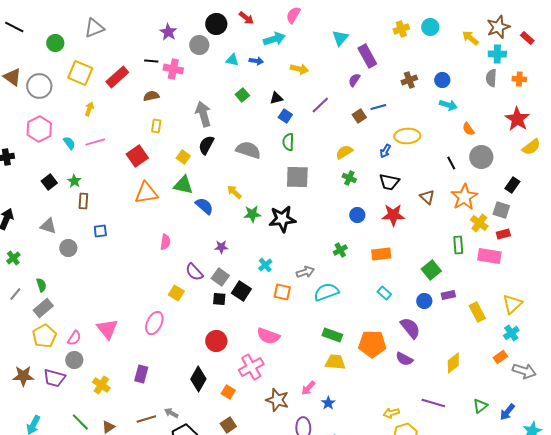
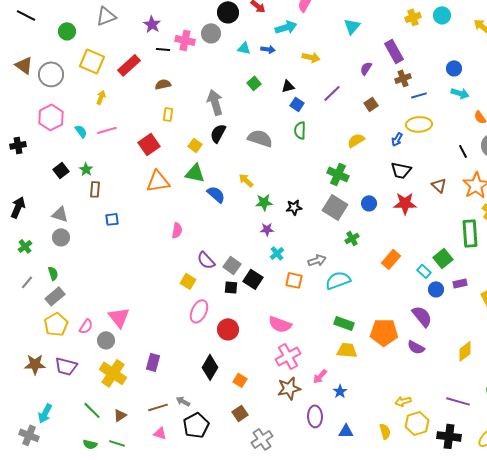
purple star: (168, 32) -> (152, 24), moved
purple rectangle: (367, 56) -> (394, 51), moved
pink cross: (173, 69) -> (185, 40), moved
brown cross: (409, 80) -> (403, 78), moved
blue line: (378, 107) -> (419, 95), moved
gray square: (297, 177) -> (335, 207), moved, turned 30
green cross: (349, 178) -> (338, 174), moved, size x1.5
black star: (282, 219) -> (294, 207), size x0.6
green rectangle: (458, 245) -> (470, 233), size x1.5
purple star: (221, 247) -> (267, 229), moved
gray circle: (68, 248) -> (61, 237), moved
orange rectangle: (381, 254) -> (391, 259), moved, turned -42
cyan rectangle: (384, 293) -> (424, 271), moved
pink ellipse: (154, 323) -> (199, 311), moved
gray circle: (74, 360) -> (106, 340), moved
pink cross: (251, 367) -> (288, 356), moved
yellow cross: (101, 385) -> (113, 373), size x1.5
brown star: (277, 400) -> (289, 388), turned -30
purple line: (433, 403) -> (458, 401), moved

